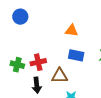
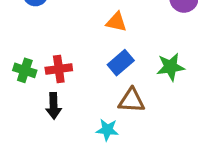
blue rectangle: (76, 55) -> (121, 63), turned -56
brown triangle: (60, 76) -> (132, 100), moved

